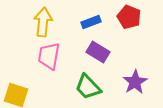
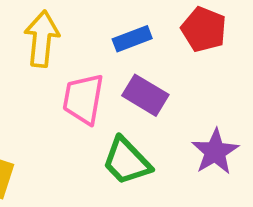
pink trapezoid: (49, 56) -> (83, 99), moved

